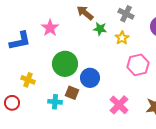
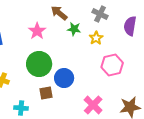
pink star: (50, 28) -> (37, 31), moved
brown square: (72, 93) -> (46, 93), turned -32
cyan cross: (55, 102) -> (21, 108), moved

